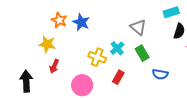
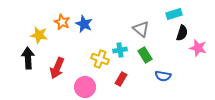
yellow star: (47, 44) -> (39, 35), moved
cyan cross: (117, 48) -> (120, 50), turned 32
red arrow: (54, 66) -> (57, 68), size x1.5
black arrow: (26, 81) -> (28, 58), moved

